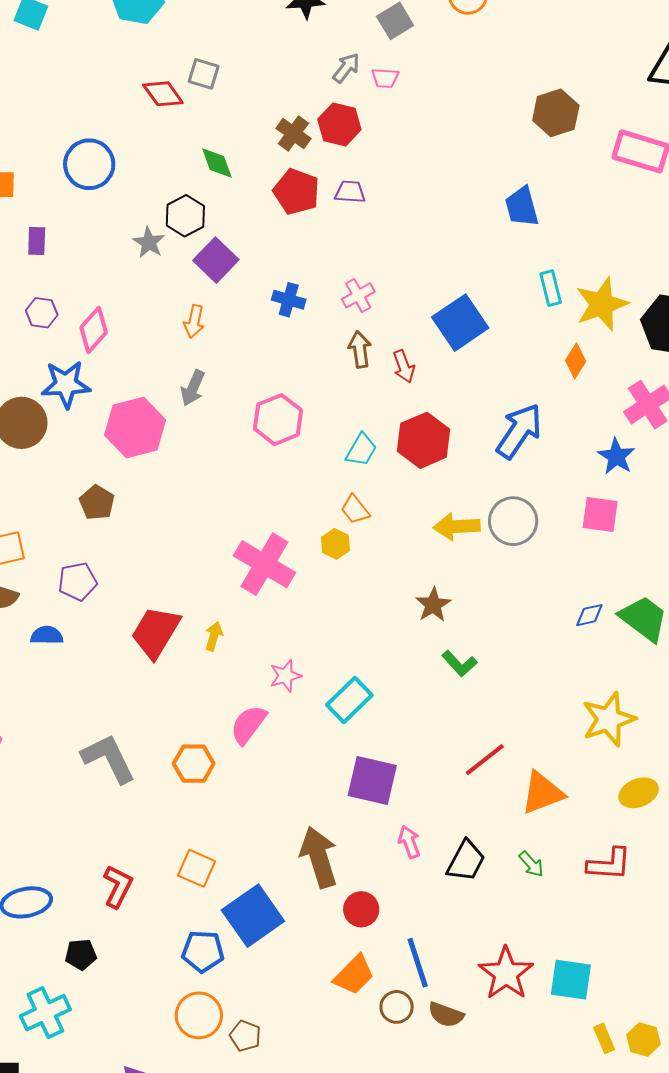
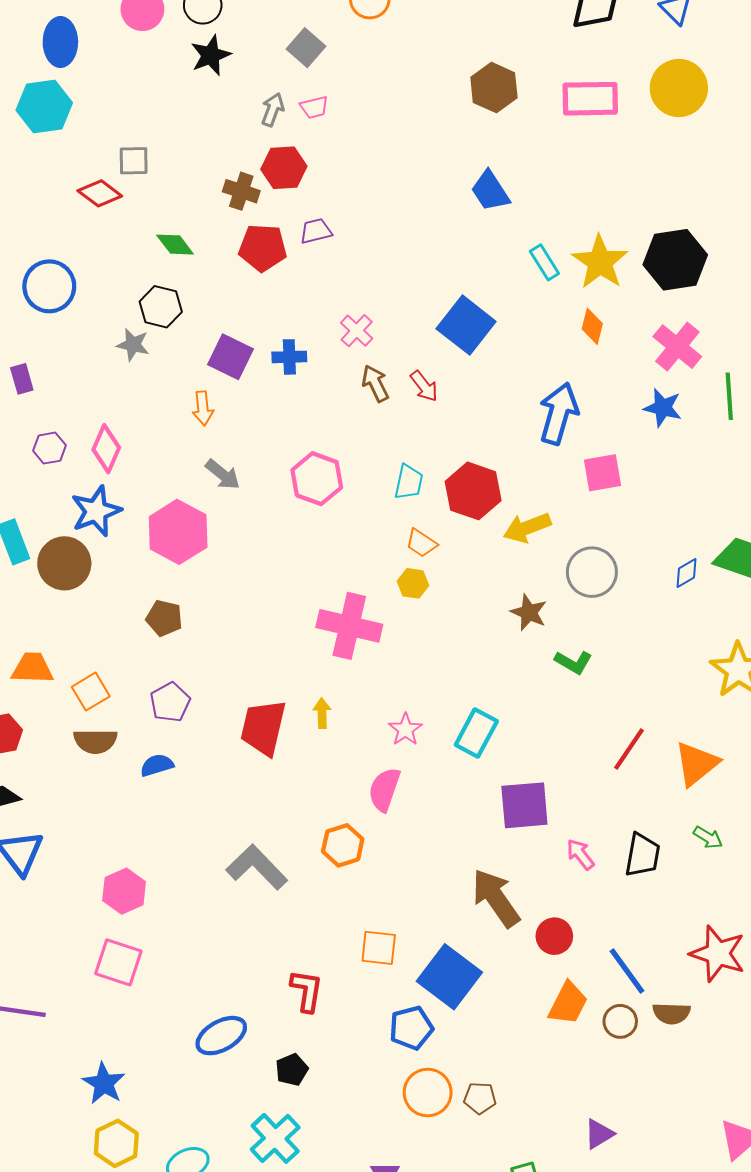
purple square: (216, 260) -> (230, 357), moved
gray arrow: (193, 388) -> (223, 475), turned -57
red hexagon: (424, 440) -> (473, 491), moved
pink square: (600, 515) -> (603, 473), moved
gray circle: (513, 521) -> (592, 572), moved

